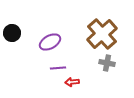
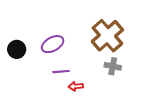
black circle: (12, 33) -> (17, 49), moved

